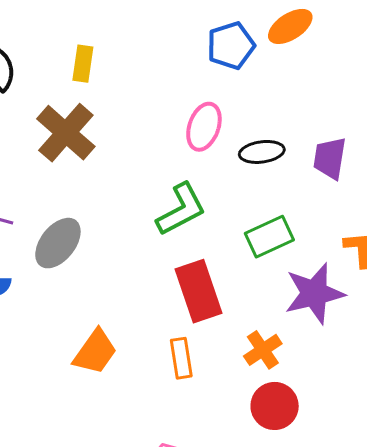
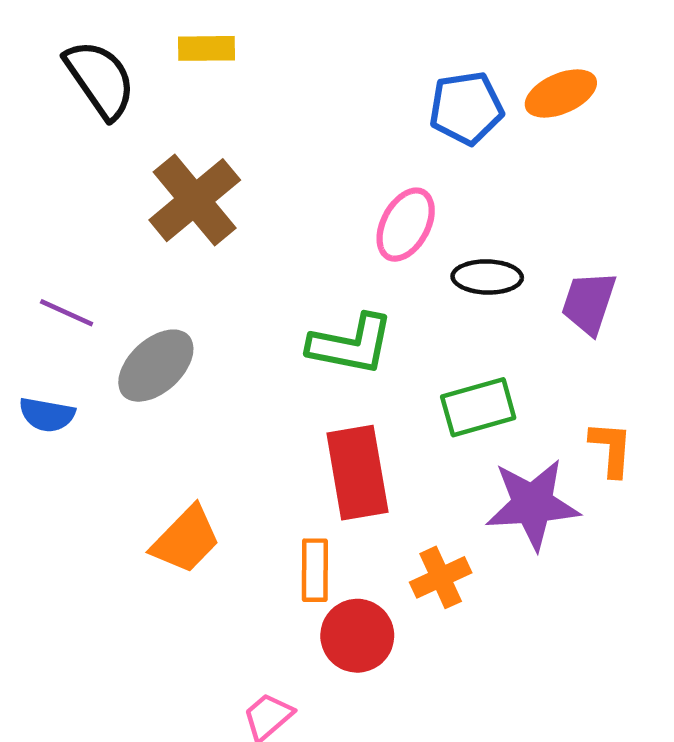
yellow rectangle: (83, 64) -> (206, 48), moved, turned 72
green L-shape: (181, 209) -> (351, 345), turned 30
red circle: (275, 406) -> (357, 636), moved

